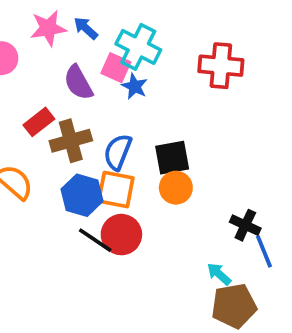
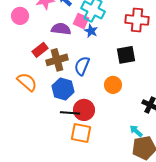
purple semicircle: (78, 83) -> (61, 29), turned 126
black square: (172, 158) -> (126, 55), moved
orange square: (116, 190) -> (81, 133), moved
black line: (95, 240) -> (70, 113), turned -30

